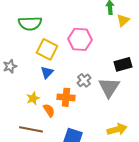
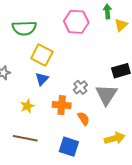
pink hexagon: (80, 39) -> (76, 22), moved
orange semicircle: (49, 110) -> (83, 119), moved

